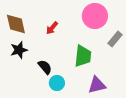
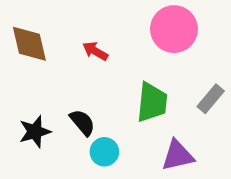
red arrow: (52, 28) -> (95, 51), turned 80
gray rectangle: (115, 39) -> (211, 99), moved
black star: (19, 50) -> (35, 132), moved

